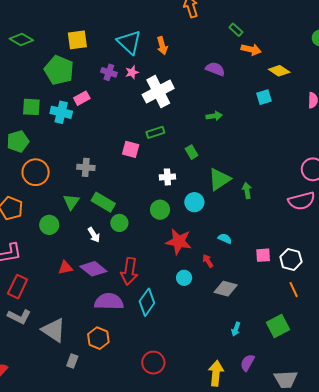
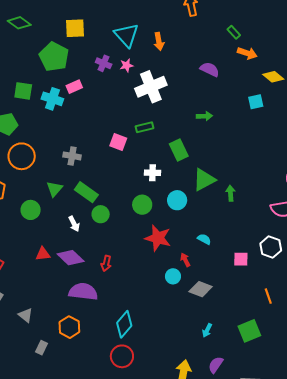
green rectangle: (192, 152) -> (179, 150), size x1.5
white hexagon: (291, 259) -> (271, 247), moved
red arrow: (129, 271) -> (106, 263), size x0.6
cyan circle: (184, 278) -> (173, 276), moved
cyan diamond: (147, 302) -> (124, 324), moved
gray triangle: (54, 330) -> (26, 315), size x0.6

